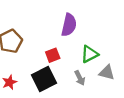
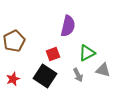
black square: (44, 79) -> (45, 76), turned -30

